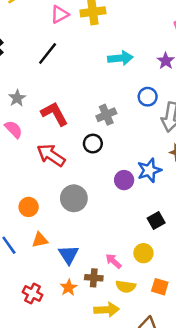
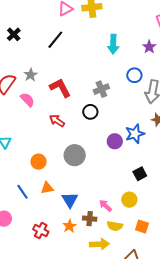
cyan arrow: (120, 58) -> (113, 44), turned 96
red arrow: (51, 155) -> (57, 121), size x0.7

